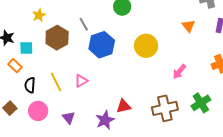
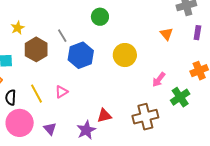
green cross: (201, 103) -> (180, 97), moved
pink circle: (38, 111) -> (20, 123), size x1.4

